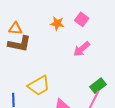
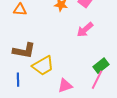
brown L-shape: (19, 44) -> (24, 51), moved

